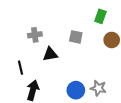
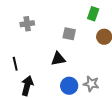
gray cross: (35, 35) -> (27, 24), moved
black triangle: (50, 54) -> (58, 59), moved

